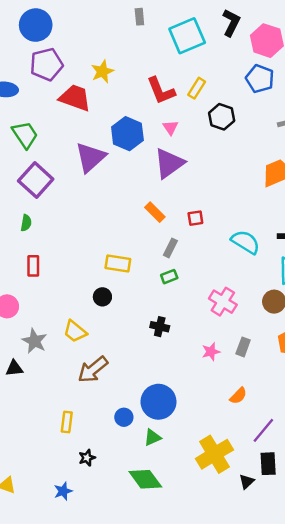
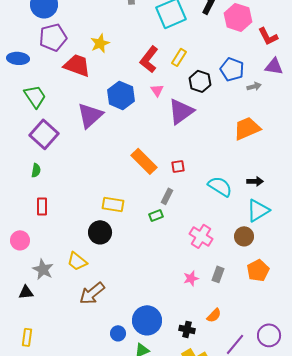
blue pentagon: (260, 79) -> (232, 69), moved
red L-shape: (161, 91) -> (149, 59), turned 60
purple triangle: (169, 163) -> (181, 111), moved
orange rectangle: (155, 212) -> (144, 161), size x1.5
gray rectangle: (170, 248) -> (167, 196), moved
black circle: (102, 297) -> (100, 232), size x1.5
black cross: (160, 327) -> (187, 329), moved
yellow rectangle: (67, 422) -> (27, 337), moved

